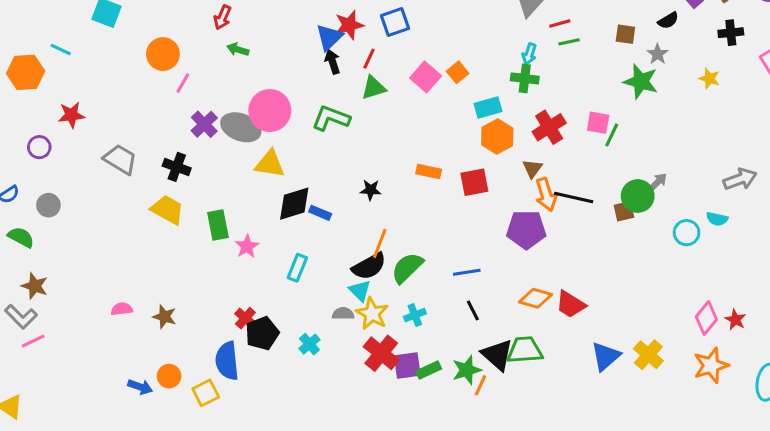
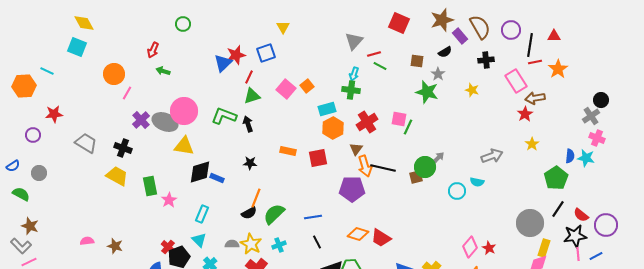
green line: (569, 42) -> (380, 66), turned 40
black arrow: (332, 62) -> (248, 124), moved
black semicircle: (369, 266) -> (249, 213), size x0.7
cyan triangle: (360, 291) -> (199, 240), moved

